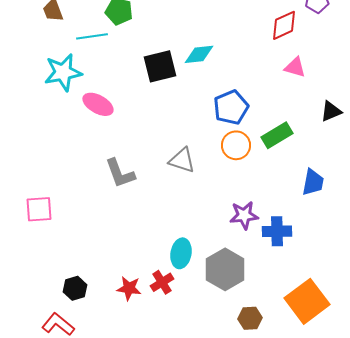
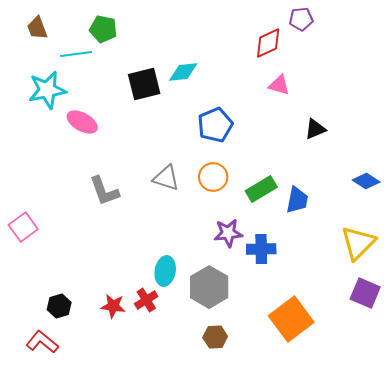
green rectangle: (277, 135) -> (261, 189), moved
orange circle: (236, 145) -> (213, 177), moved
pink square: (39, 209) -> (23, 227), turned -32
brown hexagon: (250, 318) -> (215, 337), moved

